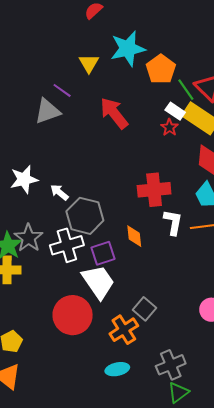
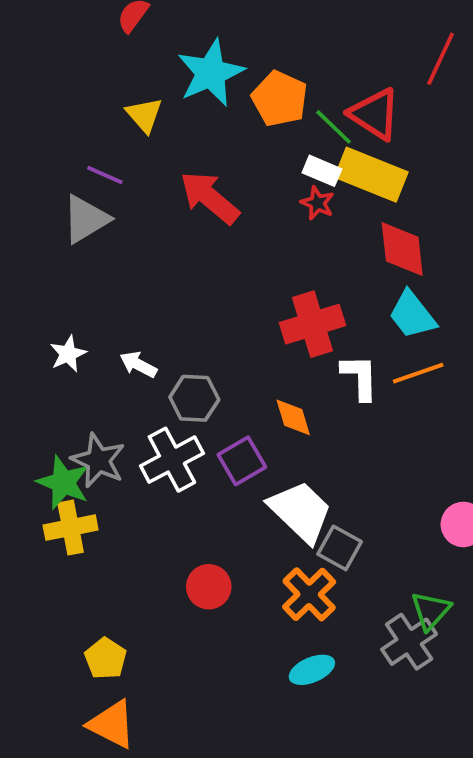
white star: (24, 179) -> (68, 354), size x0.7
gray hexagon: (85, 216) -> (194, 398), size x0.7
white trapezoid: (98, 282) -> (300, 512), moved
red circle: (73, 315) -> (209, 587), size x0.6
green triangle: (178, 392) -> (431, 611), moved

